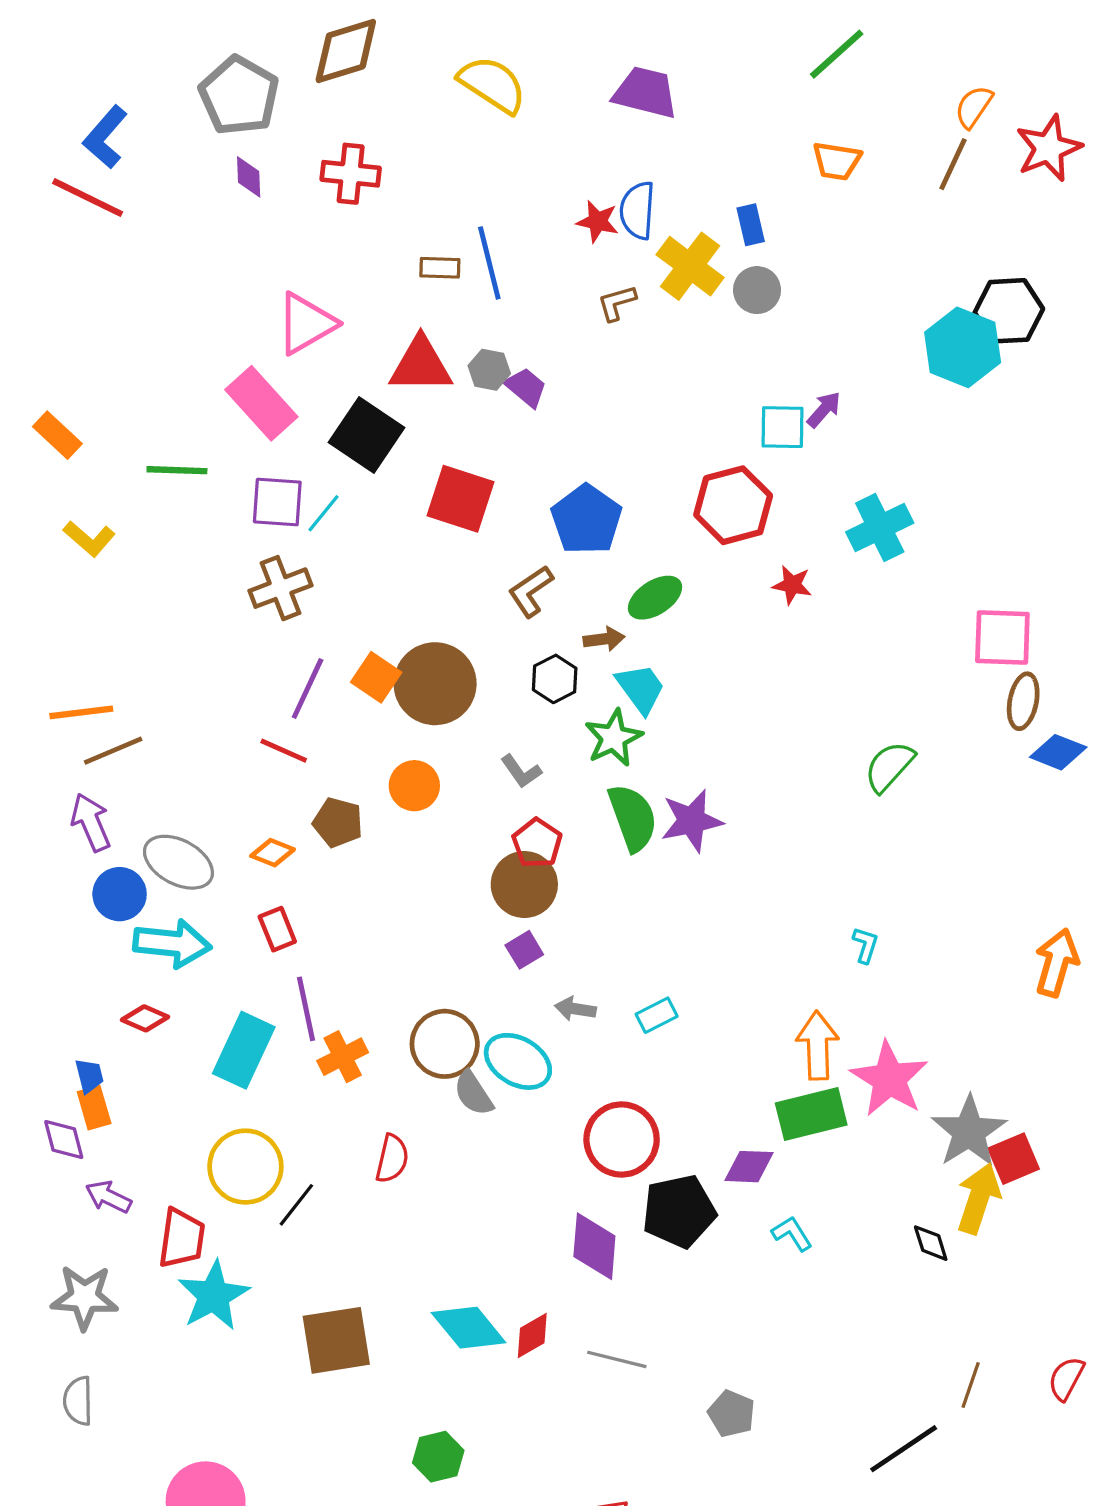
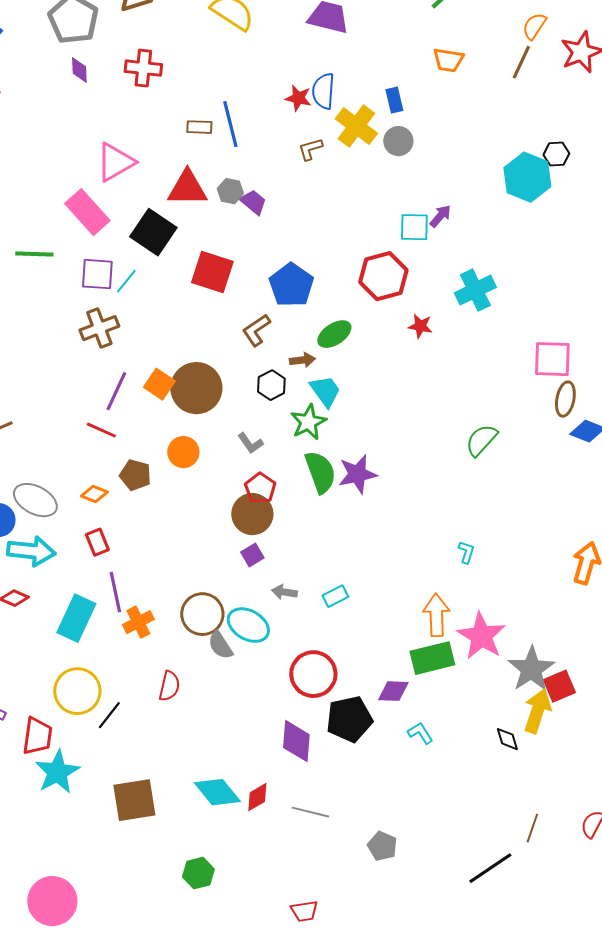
black hexagon: (1009, 311) -> (556, 154), size x0.6

